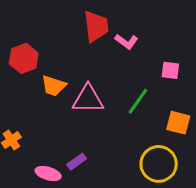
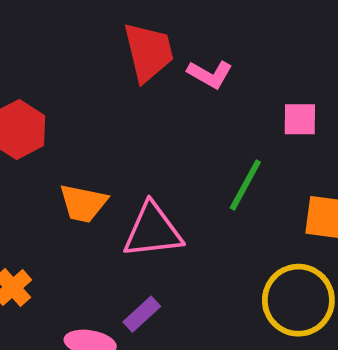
orange trapezoid: (54, 86) -> (83, 203), moved
pink triangle: (88, 99) -> (153, 231), moved

